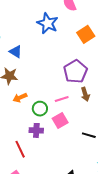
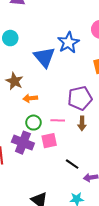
blue triangle: (16, 52) -> (44, 57), moved, size x1.6
orange arrow: (20, 98) -> (30, 98), moved
purple cross: (36, 130) -> (23, 143), size x1.5

